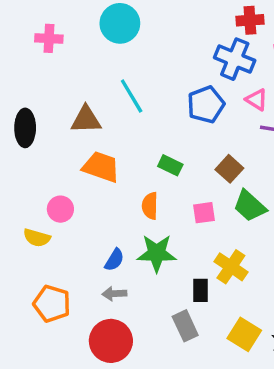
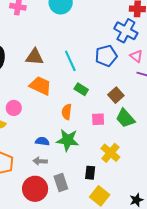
cyan line: (132, 96) -> (70, 61), moved
blue semicircle: (114, 260) -> (42, 141), turned -120
black rectangle: (200, 290) -> (90, 173), moved
gray rectangle: (185, 326) -> (61, 183), moved
yellow square: (244, 334) -> (100, 196), moved

